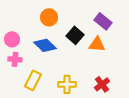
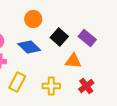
purple rectangle: (103, 21) -> (87, 38), moved
orange triangle: (97, 44) -> (73, 61), moved

